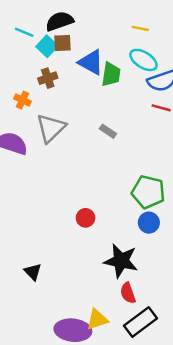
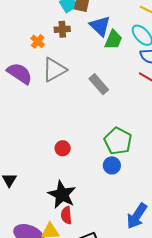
gray rectangle: (108, 131) -> (99, 84), size x1.5
black star: (121, 261) -> (62, 195), moved
red semicircle: (128, 293) -> (66, 215), moved

